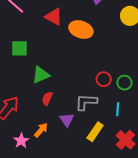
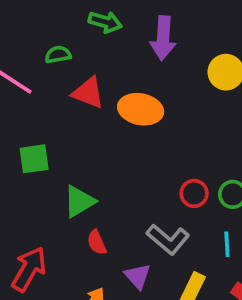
red semicircle: (47, 98) -> (97, 242), turned -40
gray L-shape: (86, 102) -> (168, 239), turned -135

